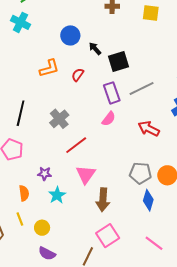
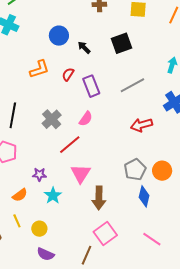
black square: (119, 61) -> (122, 43), moved
purple rectangle: (112, 93) -> (91, 86), moved
pink semicircle: (109, 119) -> (86, 119), moved
red arrow: (149, 129) -> (141, 125), turned -40
gray pentagon: (140, 173) -> (135, 170), turned -30
orange semicircle: (24, 193) -> (20, 195), turned 63

